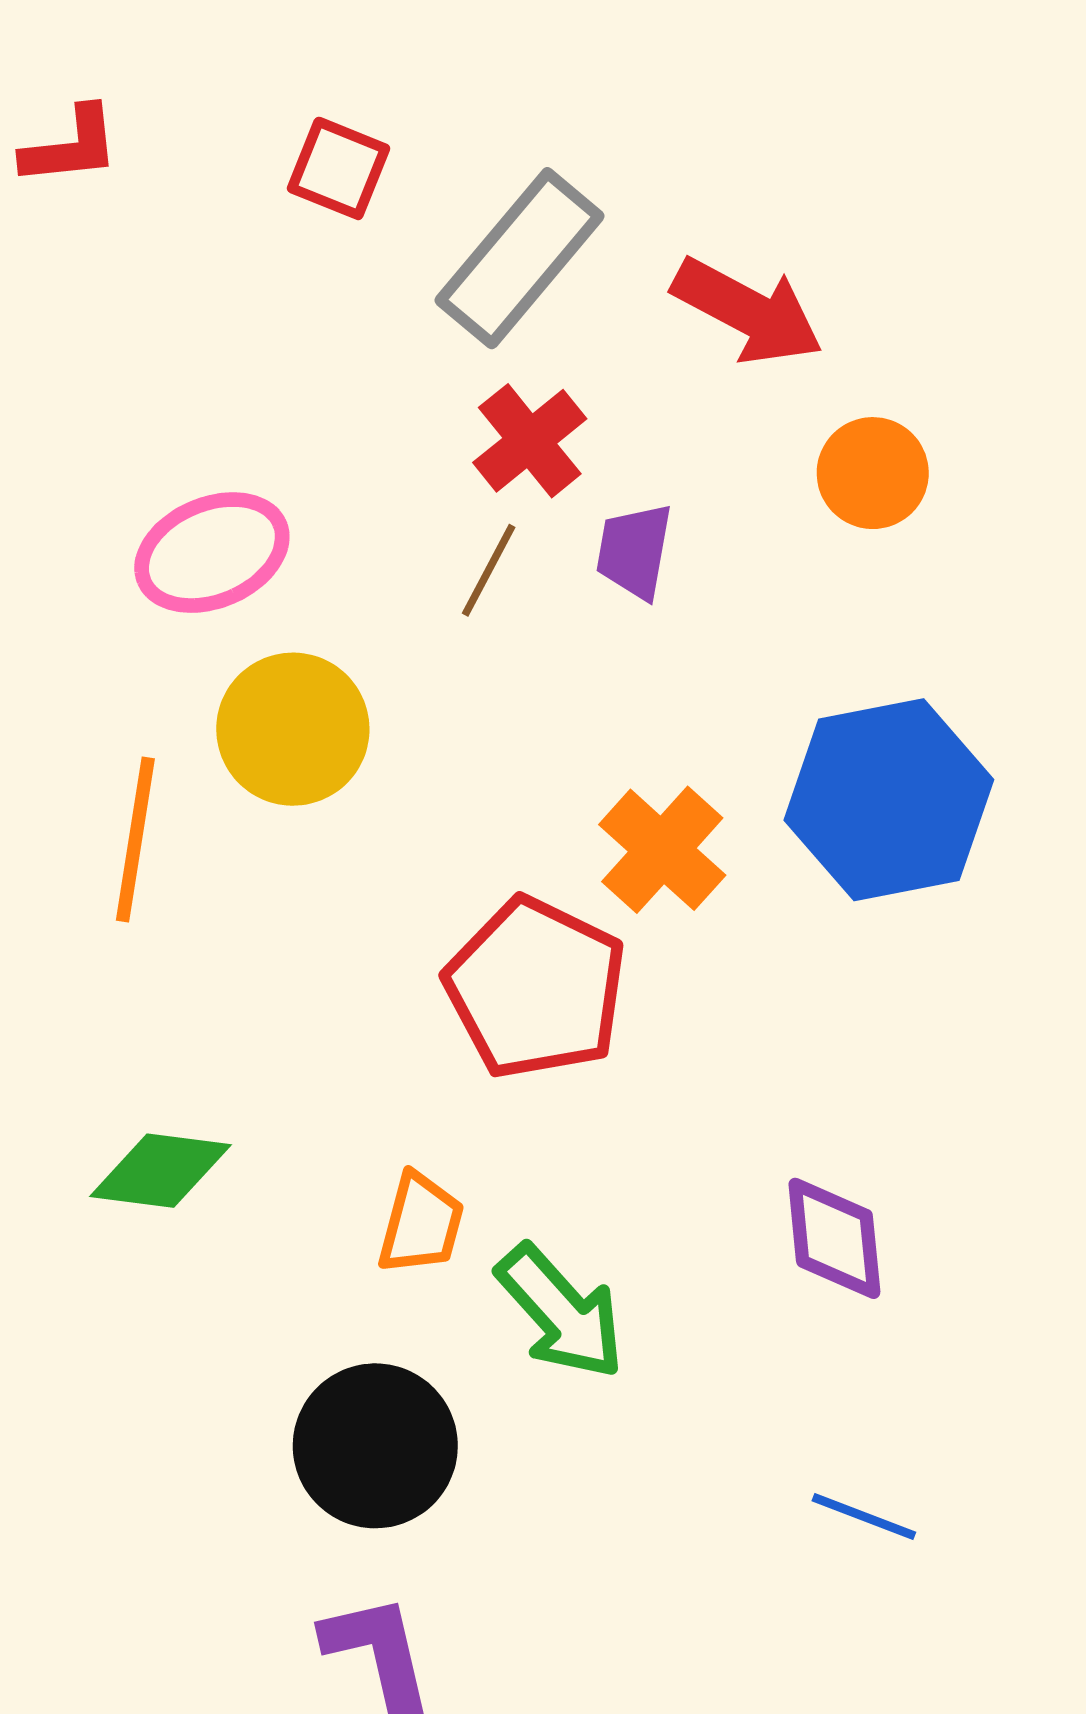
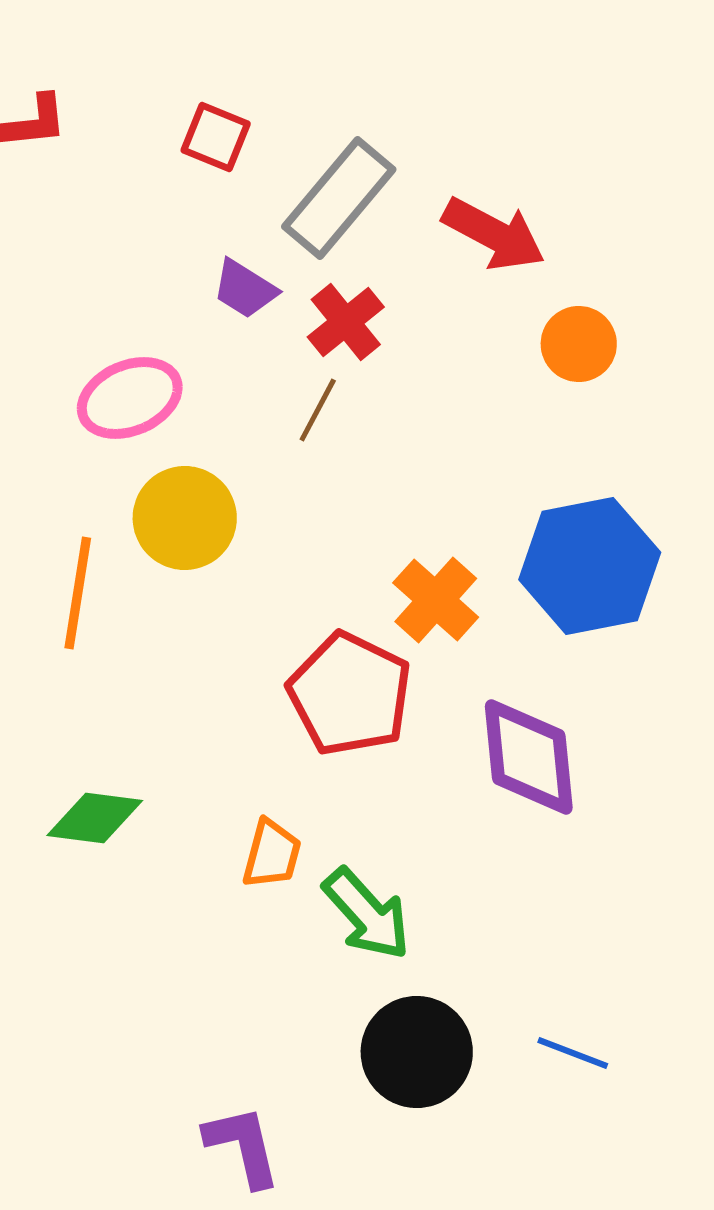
purple trapezoid: (634, 551) -> (245, 289), moved, turned -68
purple diamond: (834, 1238) -> (529, 757), moved, size x1.4
black circle: (375, 1446) -> (417, 1052), moved

